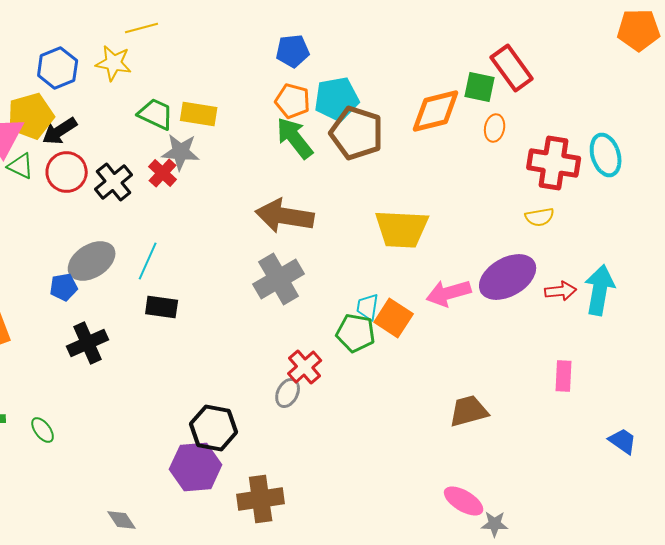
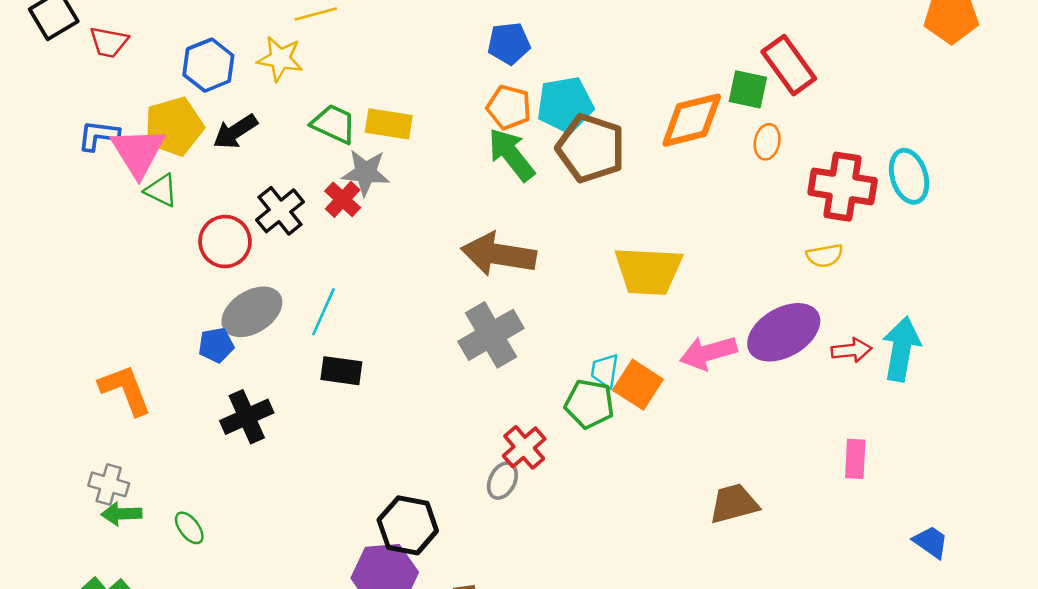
black arrow: (60, 131) -> (235, 132), moved
red circle: (67, 172) -> (225, 242), moved

